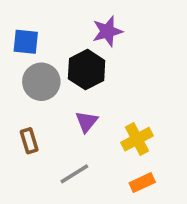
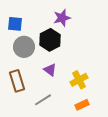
purple triangle: (87, 122) -> (50, 70), turned -32
brown rectangle: (29, 141) -> (17, 81), size x1.5

